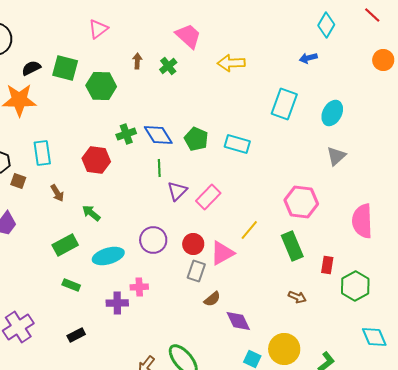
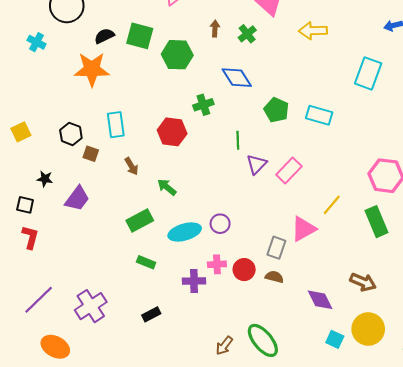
blue diamond: (158, 135) -> (237, 78), moved
purple circle: (153, 240) -> (220, 224), moved, size x0.7
red circle: (193, 244) -> (244, 270), moved
brown arrow: (297, 297) -> (363, 282), moved, size x1.4
brown semicircle: (212, 299) -> (274, 277), moved, turned -126

